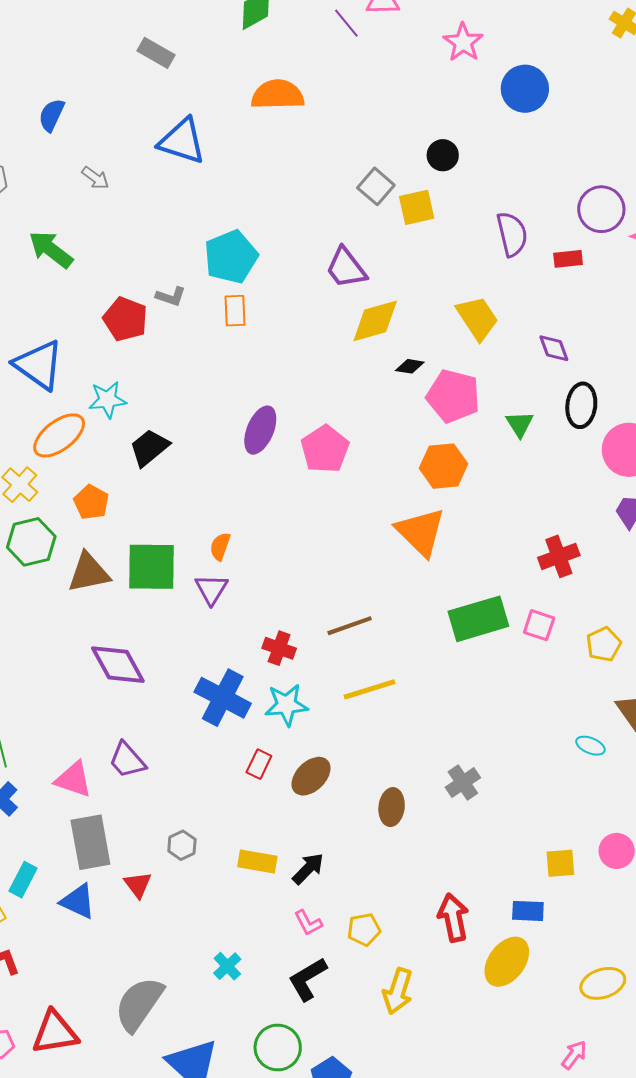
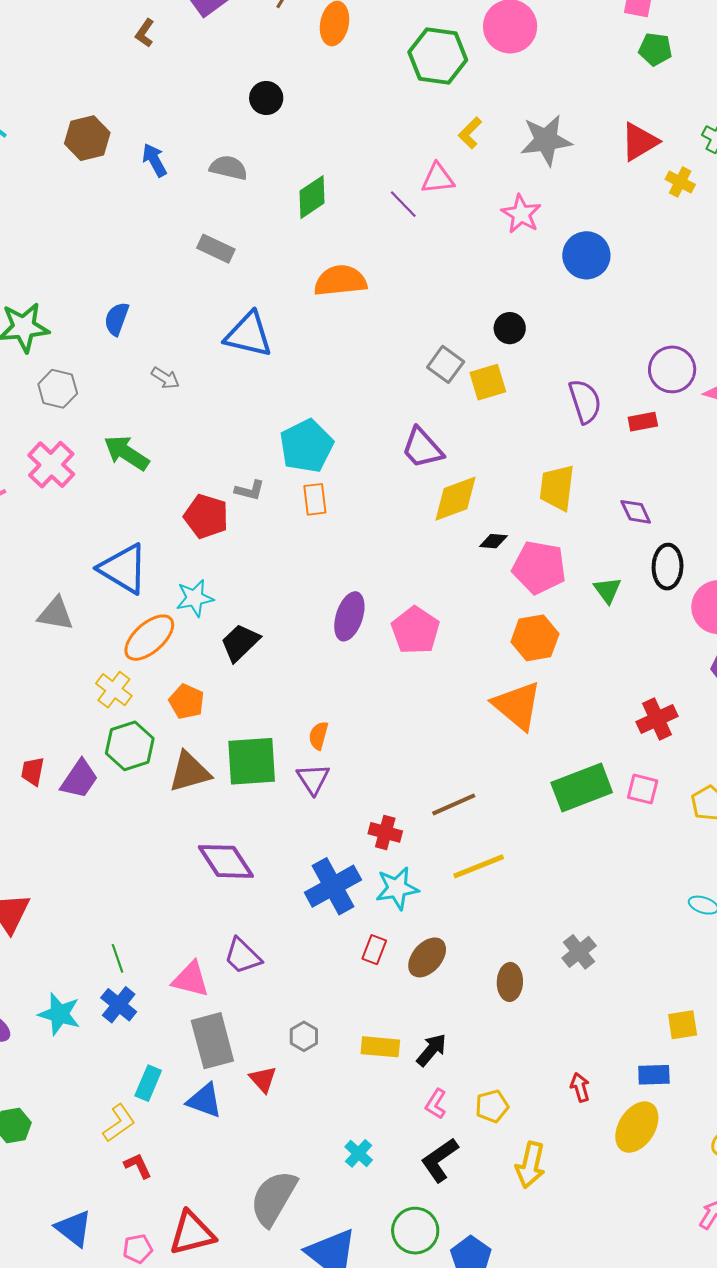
yellow trapezoid: (477, 318) -> (557, 488), turned -135
blue cross: (223, 698) -> (333, 886), turned 38
red arrow: (453, 918) -> (580, 1087), size x0.6
pink L-shape: (308, 923) -> (436, 1104), turned 64

